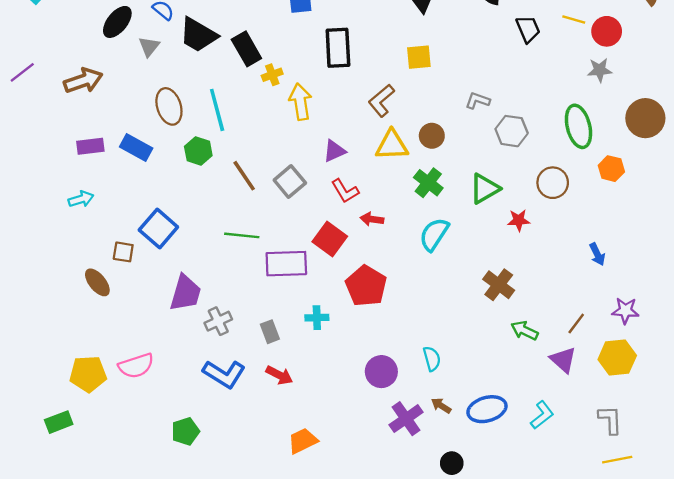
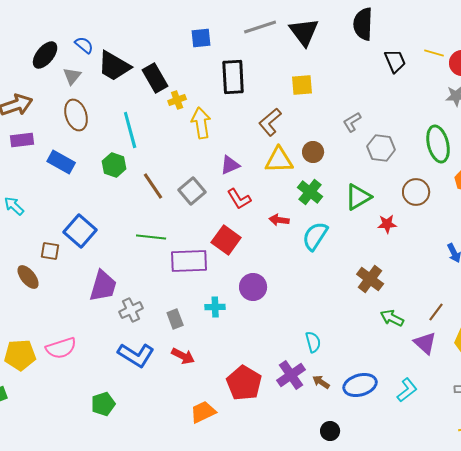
gray L-shape: (478, 101) -> (352, 122), turned -50
brown ellipse: (169, 106) -> (76, 115), moved
purple rectangle: (90, 146) -> (22, 140), moved
cyan arrow: (81, 199) -> (14, 206), turned -120
red arrow: (372, 219) -> (279, 220), moved
red pentagon: (366, 286) -> (244, 383), moved
purple circle: (381, 372) -> (253, 287), moved
purple cross: (406, 419) -> (291, 375), moved

